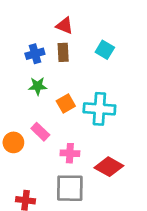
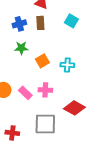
cyan cross: (99, 109) -> (67, 65), size x0.6
pink rectangle: (40, 132) -> (25, 93), moved
pink cross: (70, 153) -> (45, 90), moved

